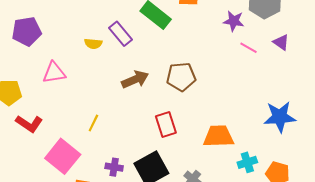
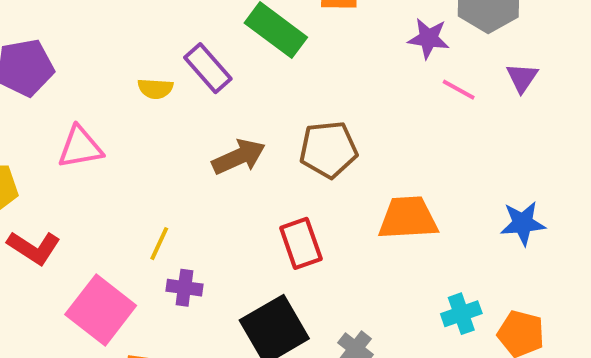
purple triangle: (281, 42) -> (522, 78), turned 30
blue star: (280, 117) -> (523, 223), size x0.7
orange trapezoid: (218, 136) -> (408, 218), moved
purple cross: (114, 167) -> (184, 288), moved

